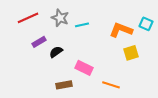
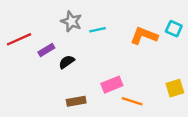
red line: (28, 18) -> (19, 39), moved
yellow square: (131, 53) -> (175, 88), moved
pink rectangle: (84, 68) -> (112, 85), moved, turned -48

